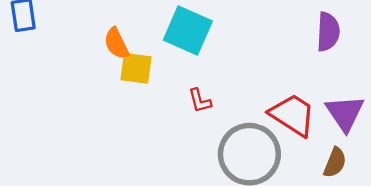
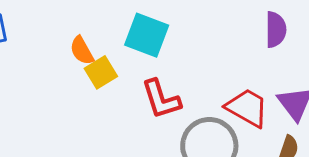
yellow square: (136, 68) -> (101, 72), turned -36
red L-shape: (200, 101) -> (161, 99), size x1.8

